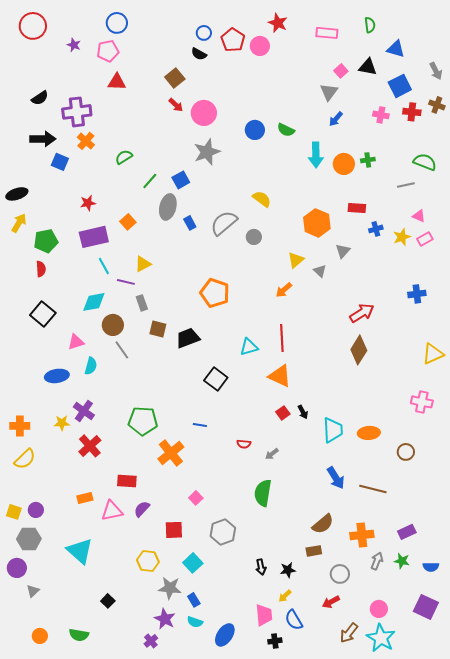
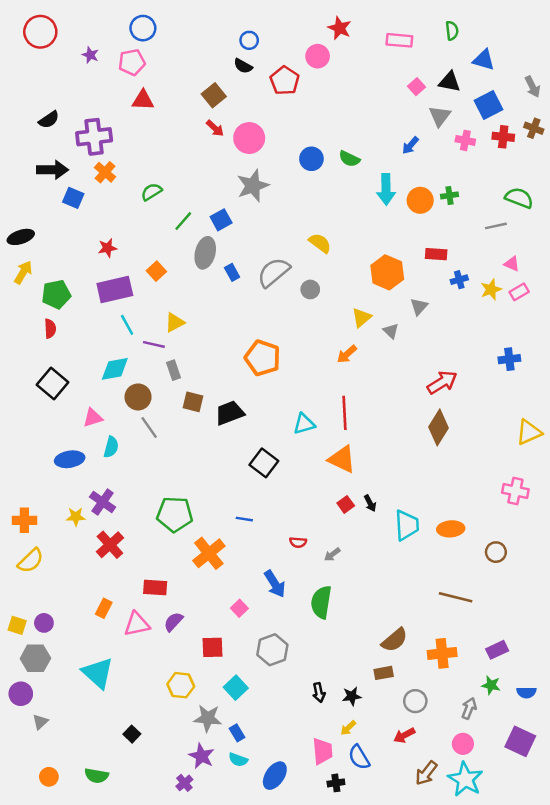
red pentagon: (233, 40) -> (285, 81), moved
gray triangle: (329, 92) -> (440, 116), moved
blue arrow: (336, 478) -> (275, 584), moved
orange rectangle: (85, 498) -> (104, 608), turned -49
gray arrow: (377, 561) -> (469, 708), moved

